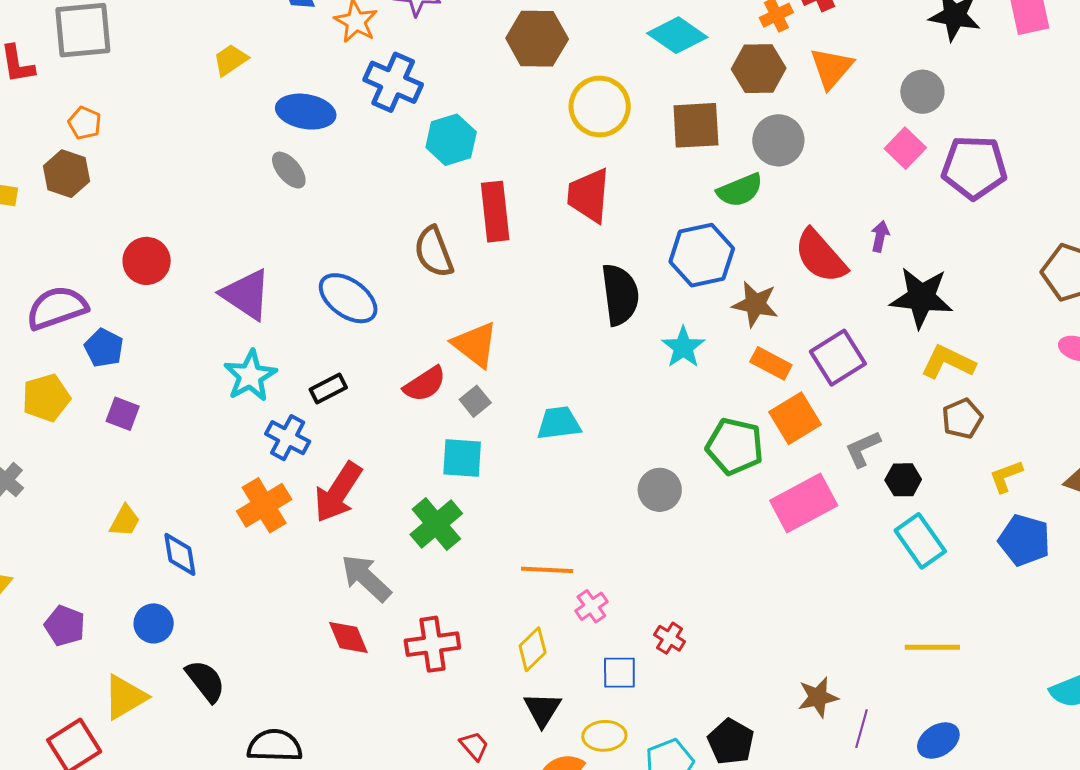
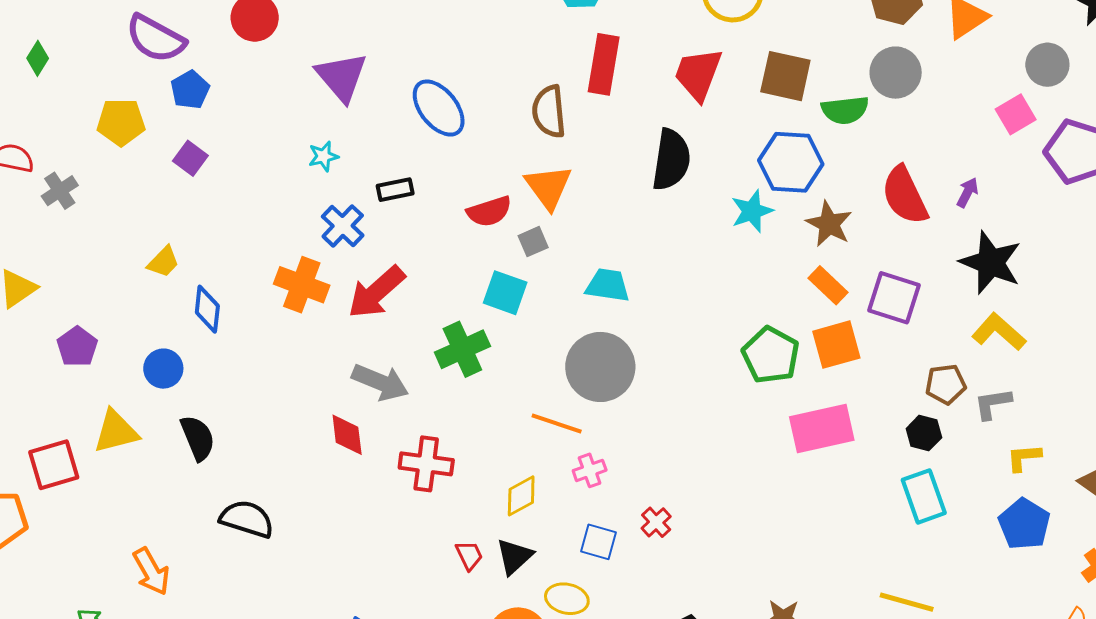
brown square: (696, 125) -> (785, 76), moved
brown semicircle: (434, 252) -> (549, 112), moved
black semicircle: (620, 295) -> (671, 160), moved
purple semicircle: (57, 308) -> (156, 39), turned -148
cyan star: (683, 347) -> (752, 211), moved
purple square: (838, 358) -> (894, 298), turned 34
cyan star: (250, 376) -> (323, 156), size x0.6
brown pentagon: (962, 419) -> (946, 384), moved
gray L-shape: (863, 449) -> (993, 404), moved
gray circle: (660, 490) -> (600, 367), moved, size x1.6
orange cross: (264, 505) -> (302, 285), turned 36
gray arrow: (366, 578) -> (380, 382), turned 144
red trapezoid: (474, 746) -> (469, 555), moved

